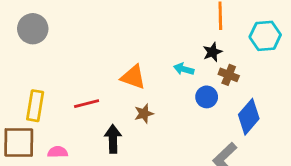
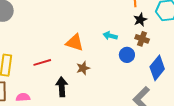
black star: (212, 52) -> (140, 20), moved

